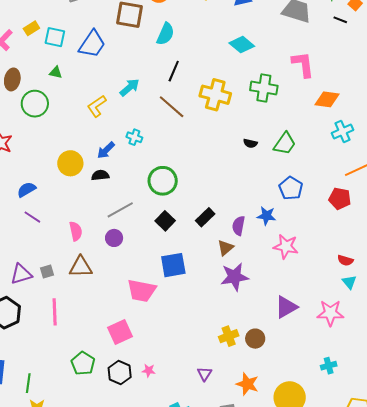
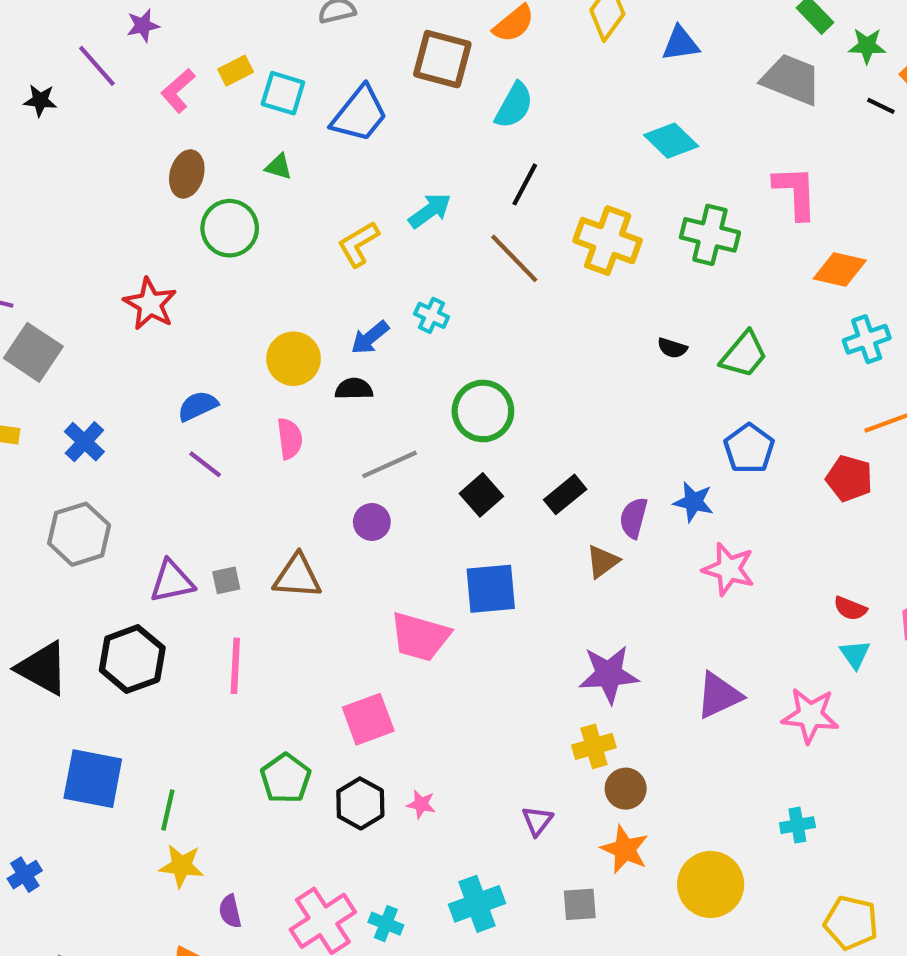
pink semicircle: (76, 231) -> (290, 439), moved
purple star: (235, 277) -> (609, 674), moved
brown circle: (255, 339) -> (626, 789), moved

